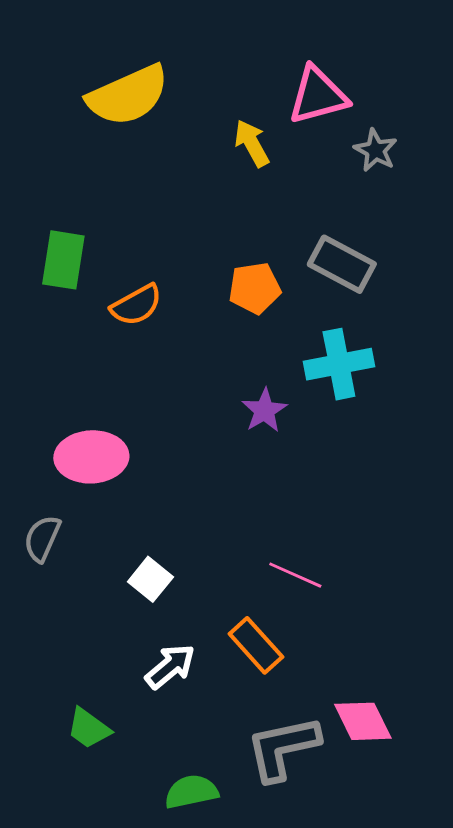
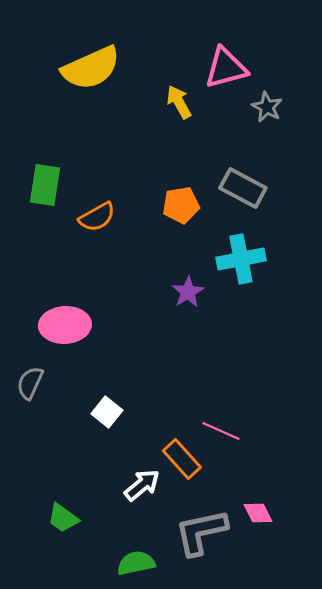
pink line: (295, 575) -> (221, 431), moved
white arrow: (170, 666) -> (142, 485), moved
pink diamond: (363, 721) -> (258, 513), size x0.7

